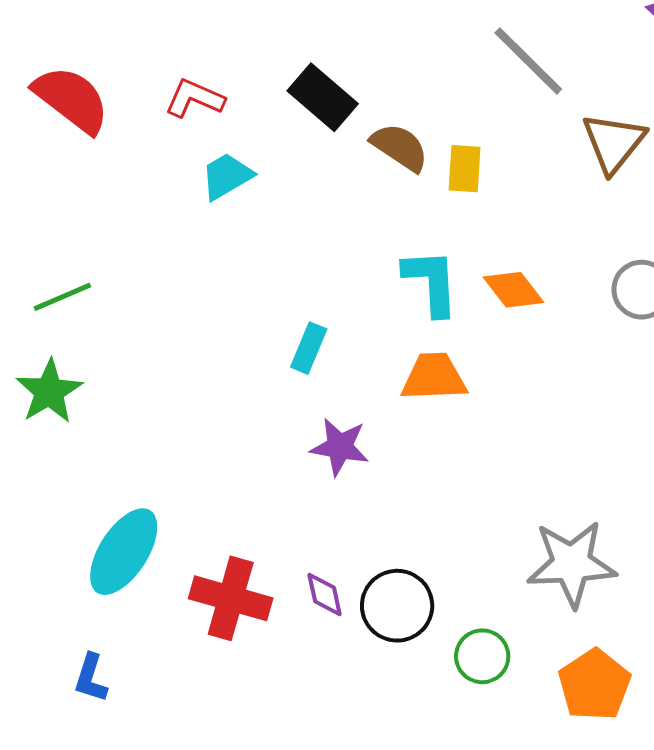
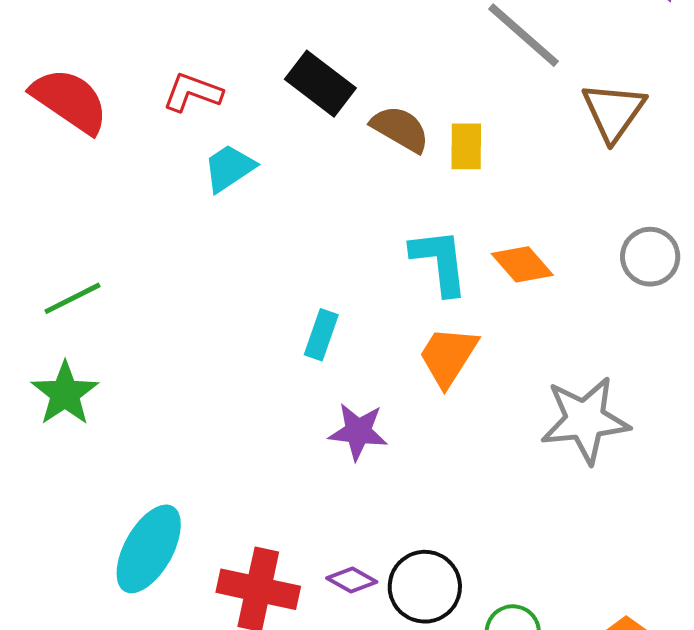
orange trapezoid: (434, 377) -> (448, 356), turned -52
gray star: (572, 564) -> (585, 420), moved
purple diamond: (325, 595) -> (352, 580), turned -45

